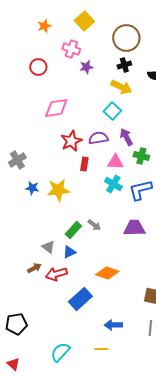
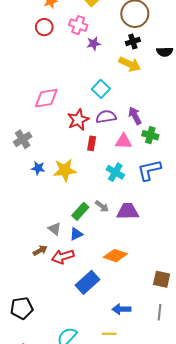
red circle: (38, 67) -> (44, 27), moved
pink diamond: (56, 108) -> (46, 98), moved
cyan square: (112, 111) -> (101, 89), moved
cyan cross: (113, 184) -> (115, 172), moved
purple trapezoid: (134, 228) -> (128, 211), moved

